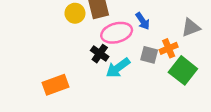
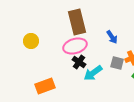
yellow circle: (75, 13) -> (31, 41), moved
pink ellipse: (117, 33) -> (75, 46), moved

